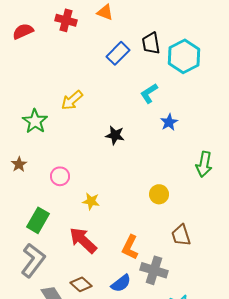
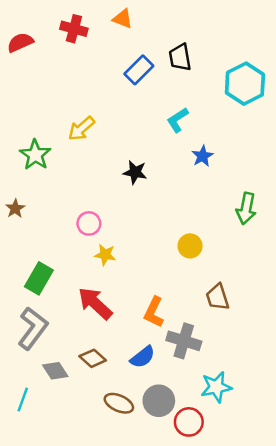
cyan hexagon: (184, 56) -> (245, 84), moved
pink circle: (60, 176) -> (89, 223), moved

